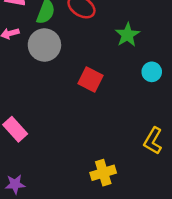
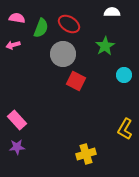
gray circle: (44, 45) -> (63, 54), moved
purple star: (15, 184) -> (17, 147), moved

